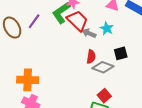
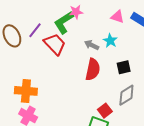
red trapezoid: (77, 21) -> (55, 44), moved
red semicircle: (91, 57) -> (93, 69), size x1.5
gray diamond: (103, 67) -> (126, 95), moved, turned -55

